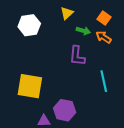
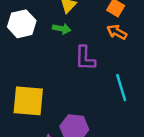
green arrow: (83, 31) -> (62, 29), moved

